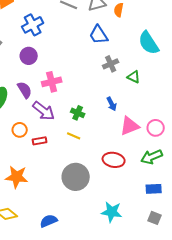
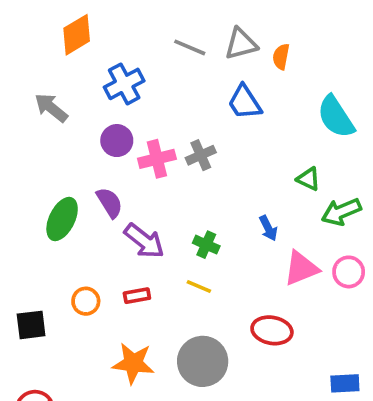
gray cross: (111, 64) -> (201, 155), moved
pink cross: (52, 82) -> (157, 159), moved
orange circle: (20, 130) -> (86, 301), moved
green arrow: (152, 157) -> (341, 212), moved
orange star: (17, 177) -> (133, 363), moved

